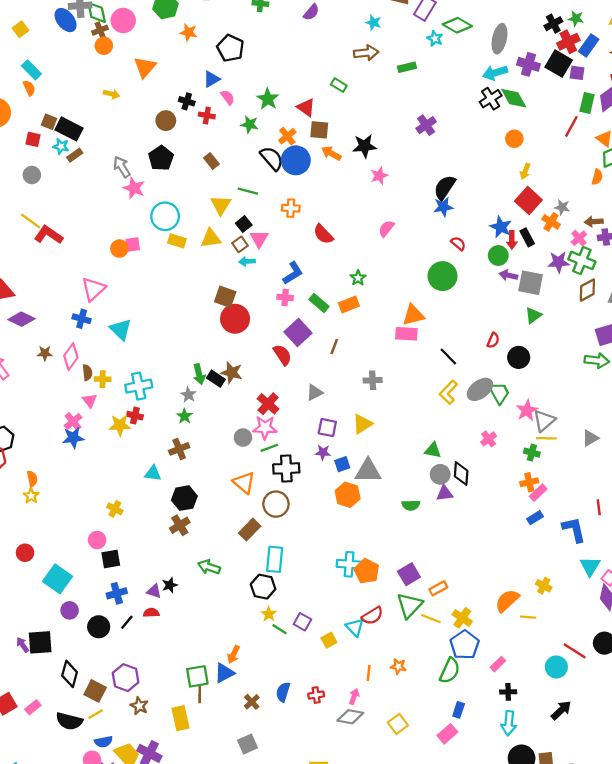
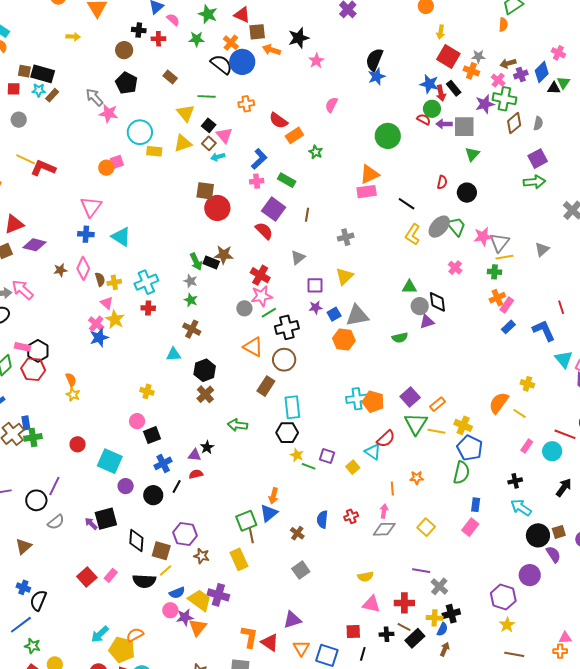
red semicircle: (458, 243) -> (424, 119), moved
orange rectangle: (349, 304) -> (294, 135), moved
pink star: (527, 410) -> (483, 237), turned 30
yellow star: (120, 425) -> (115, 319), moved, turned -30
brown cross: (179, 449) -> (192, 329), turned -30
yellow line: (528, 617) -> (519, 413), turned 40
pink rectangle: (498, 664) -> (527, 446), moved
cyan arrow: (509, 723) -> (521, 508), turned 130

